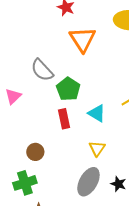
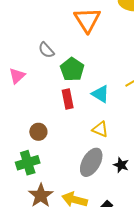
gray semicircle: (42, 70) -> (46, 50), size x0.7
yellow triangle: (97, 148) -> (100, 129), turned -42

